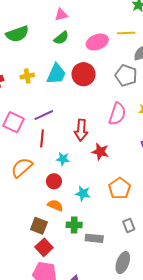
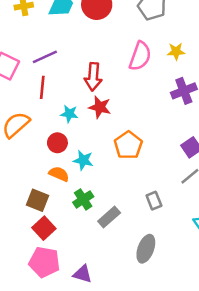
red star: (100, 152) -> (100, 107), moved
orange pentagon: (120, 188) -> (128, 145), moved
cyan star: (83, 193) -> (83, 160), moved
green cross: (74, 225) -> (83, 199), turned -35
gray rectangle: (94, 238) -> (109, 217), turned -48

